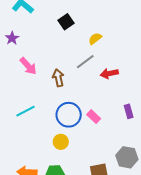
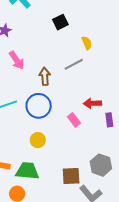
yellow semicircle: (95, 39) -> (87, 43), turned 96
red arrow: (109, 73) -> (92, 103), moved
blue circle: (69, 115) -> (39, 106), moved

